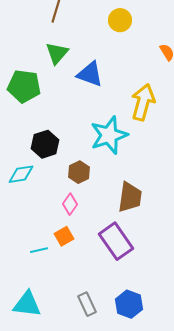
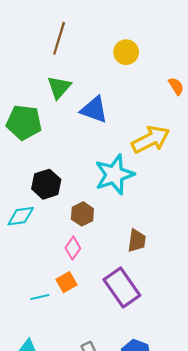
yellow arrow: (143, 102) -> (151, 139), turned 48
brown trapezoid: (130, 197) -> (137, 241), size x0.7

